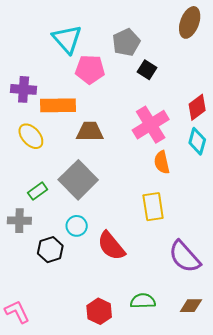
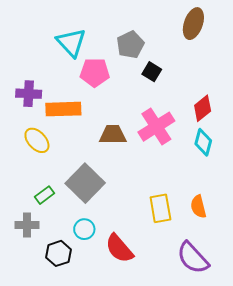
brown trapezoid: (90, 131) -> (113, 135), moved
orange semicircle: (162, 162) -> (198, 207), moved

